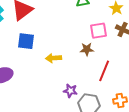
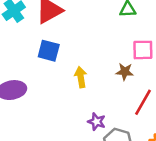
yellow arrow: (53, 58) -> (81, 77), turned 77

